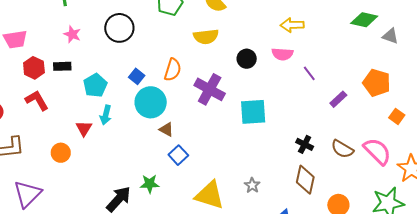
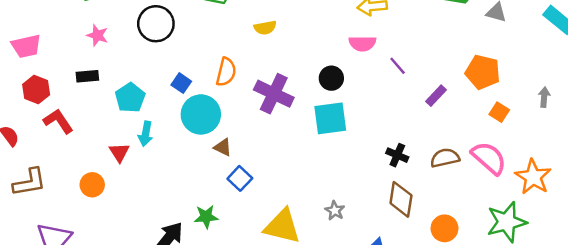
yellow semicircle: (206, 37) -> (265, 28), size x0.7
black circle: (247, 59) -> (331, 78), moved
red hexagon: (34, 68) -> (36, 90), moved
orange square: (397, 116) -> (499, 112), moved
brown semicircle: (342, 149) -> (445, 158), turned 140

